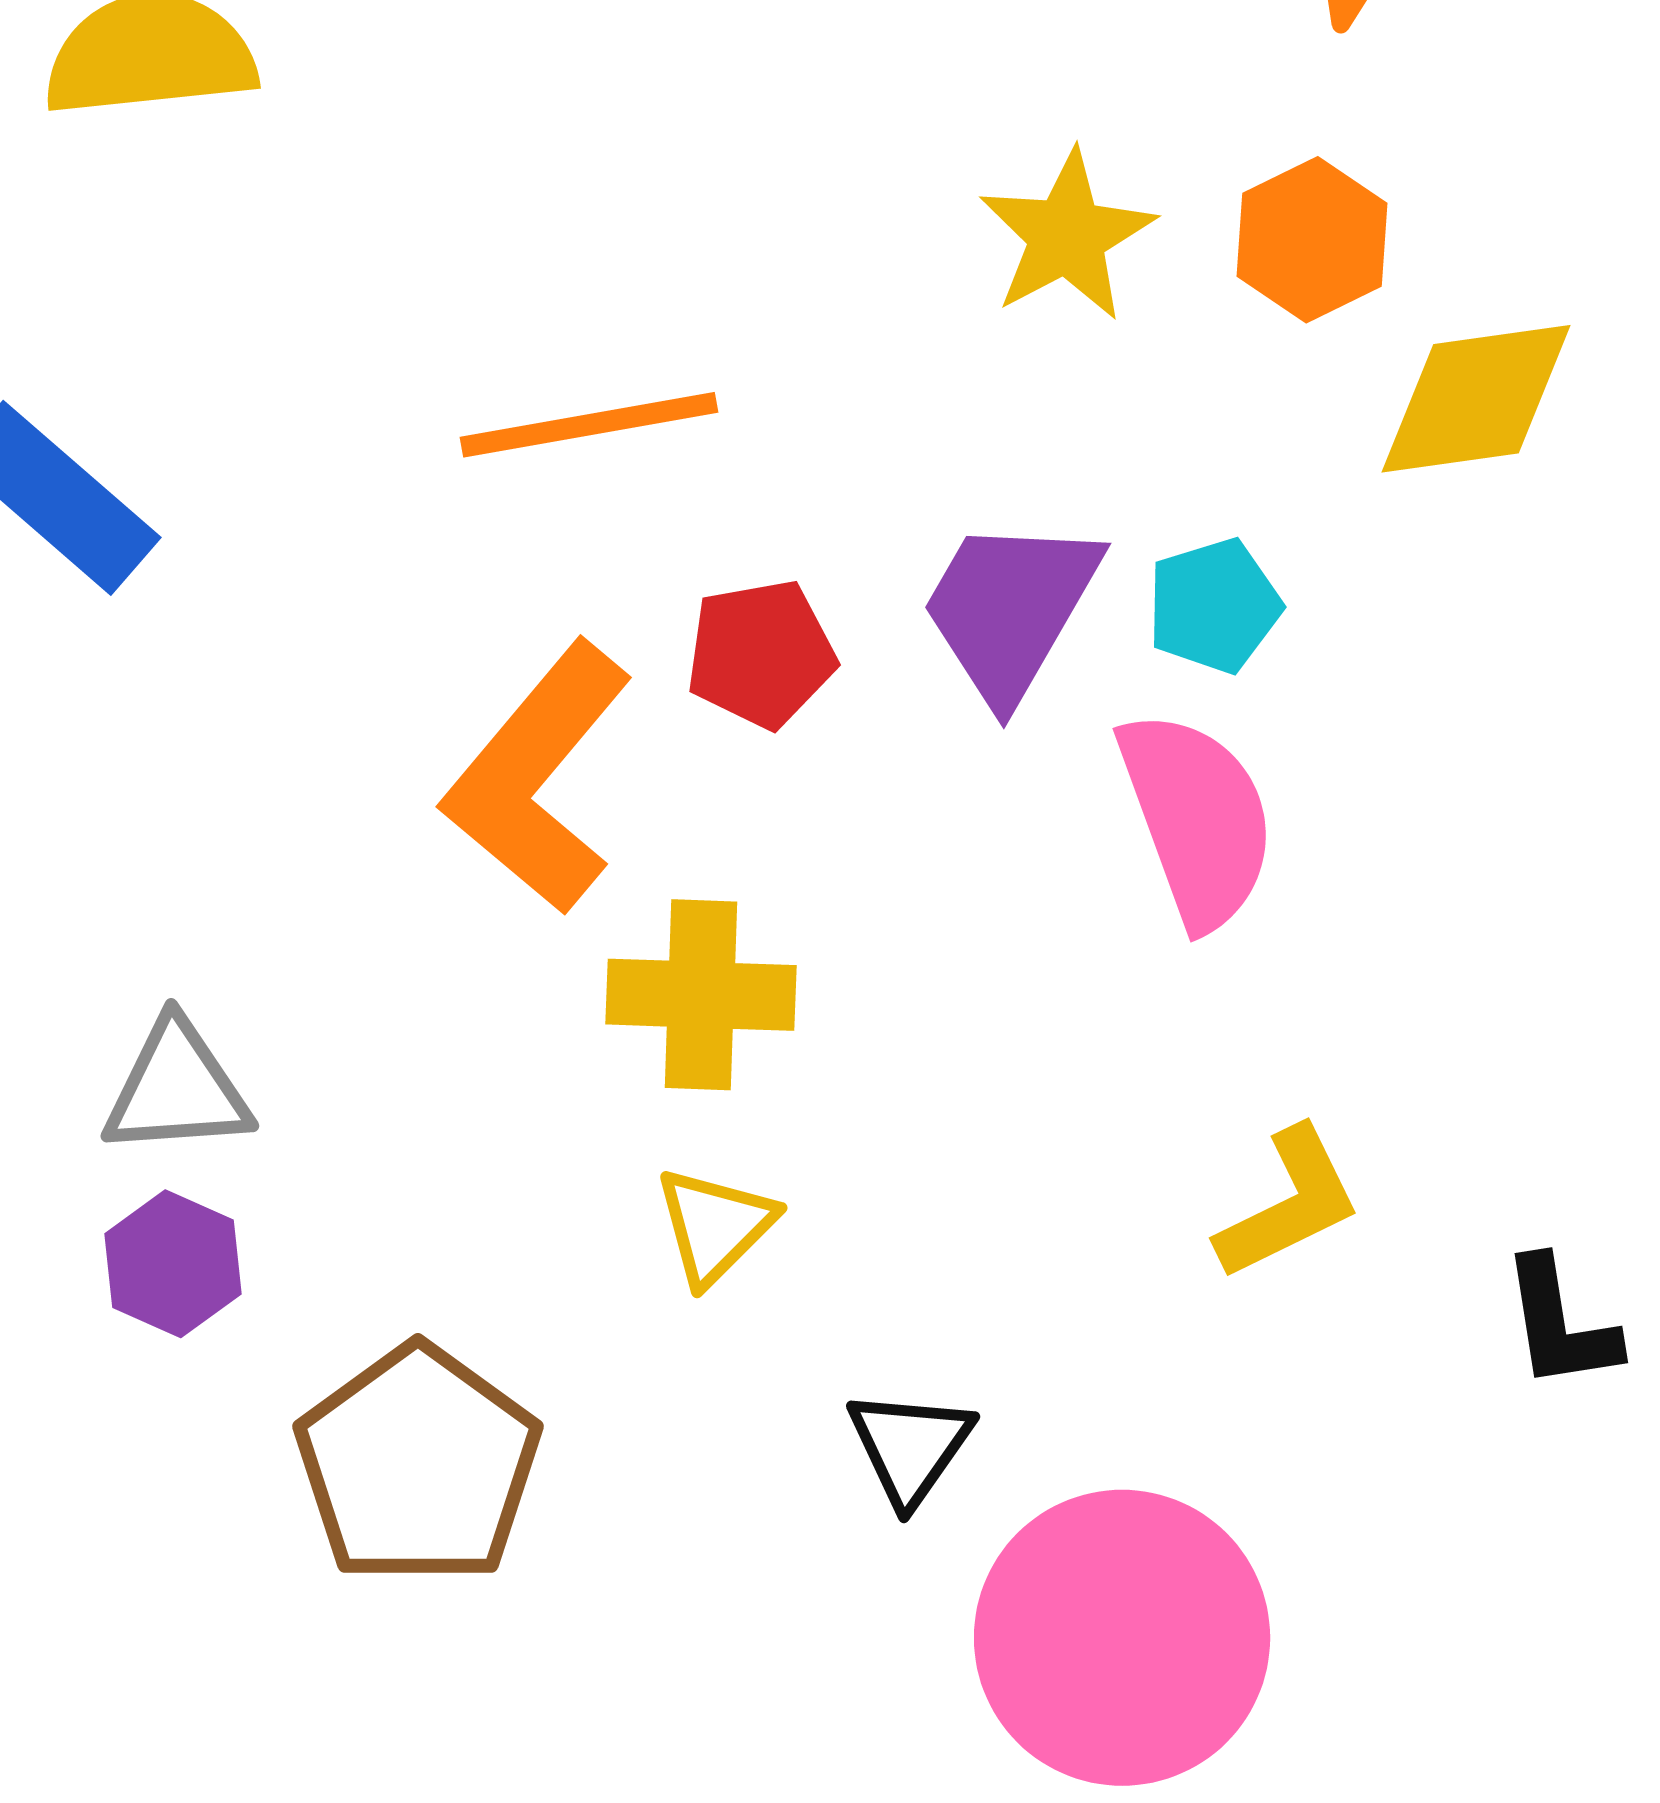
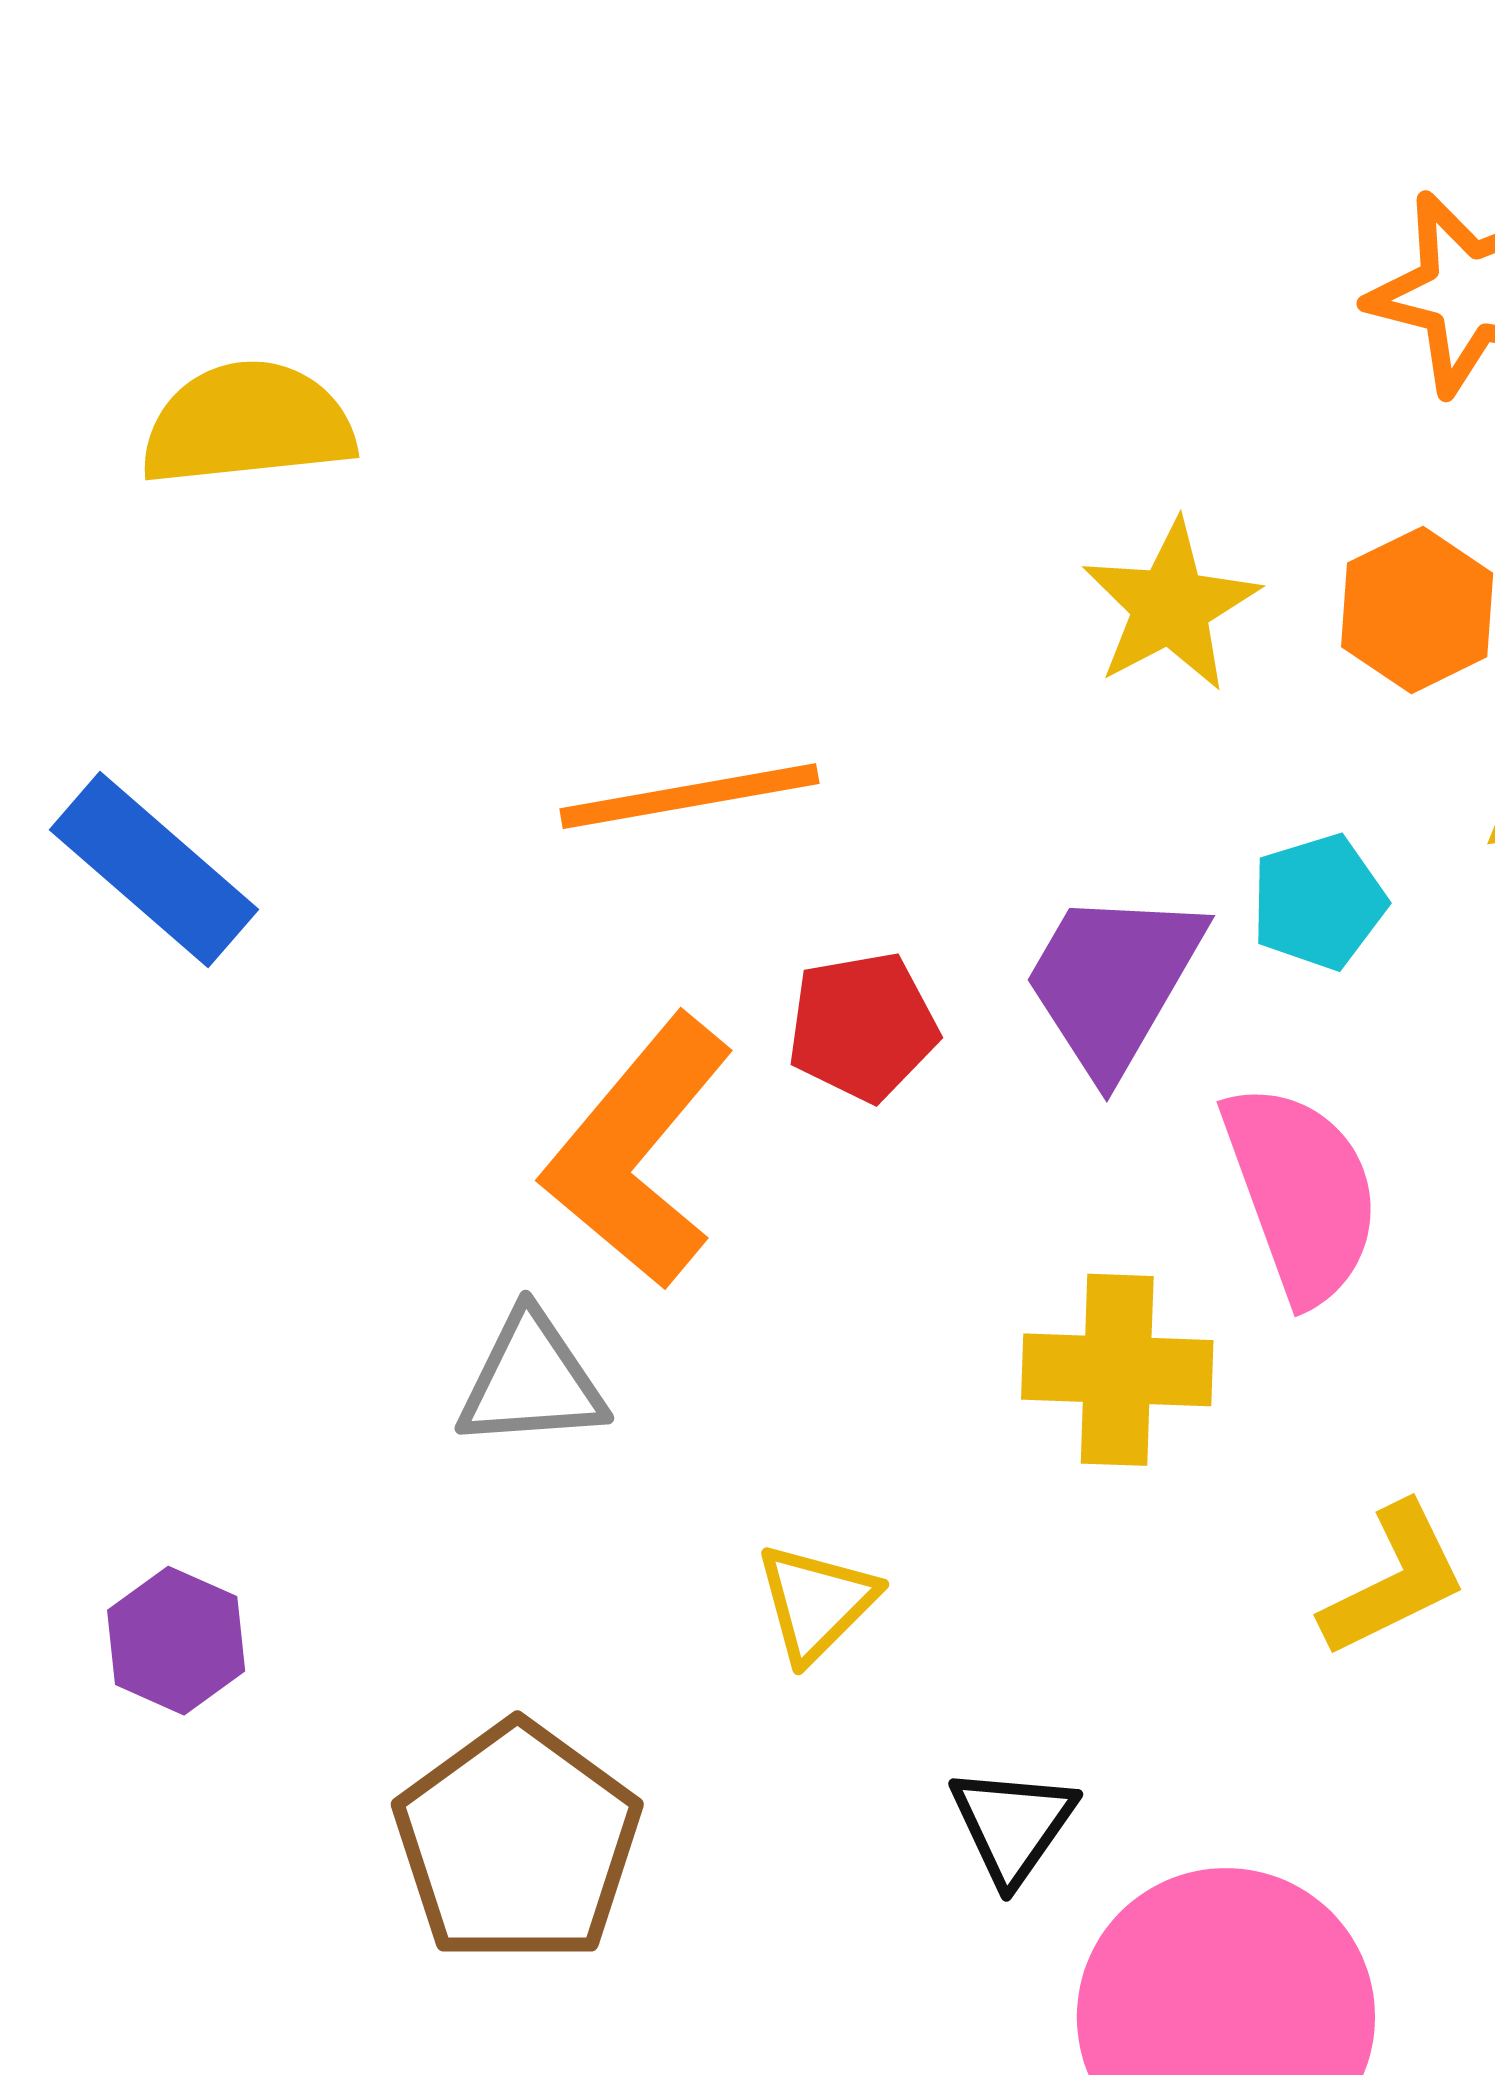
cyan pentagon: (1214, 606) -> (1319, 902), moved
yellow cross: (701, 995) -> (1117, 1370), moved
gray triangle: (177, 1089) -> (531, 1381), moved
purple hexagon: (173, 1264) -> (176, 1641), moved

